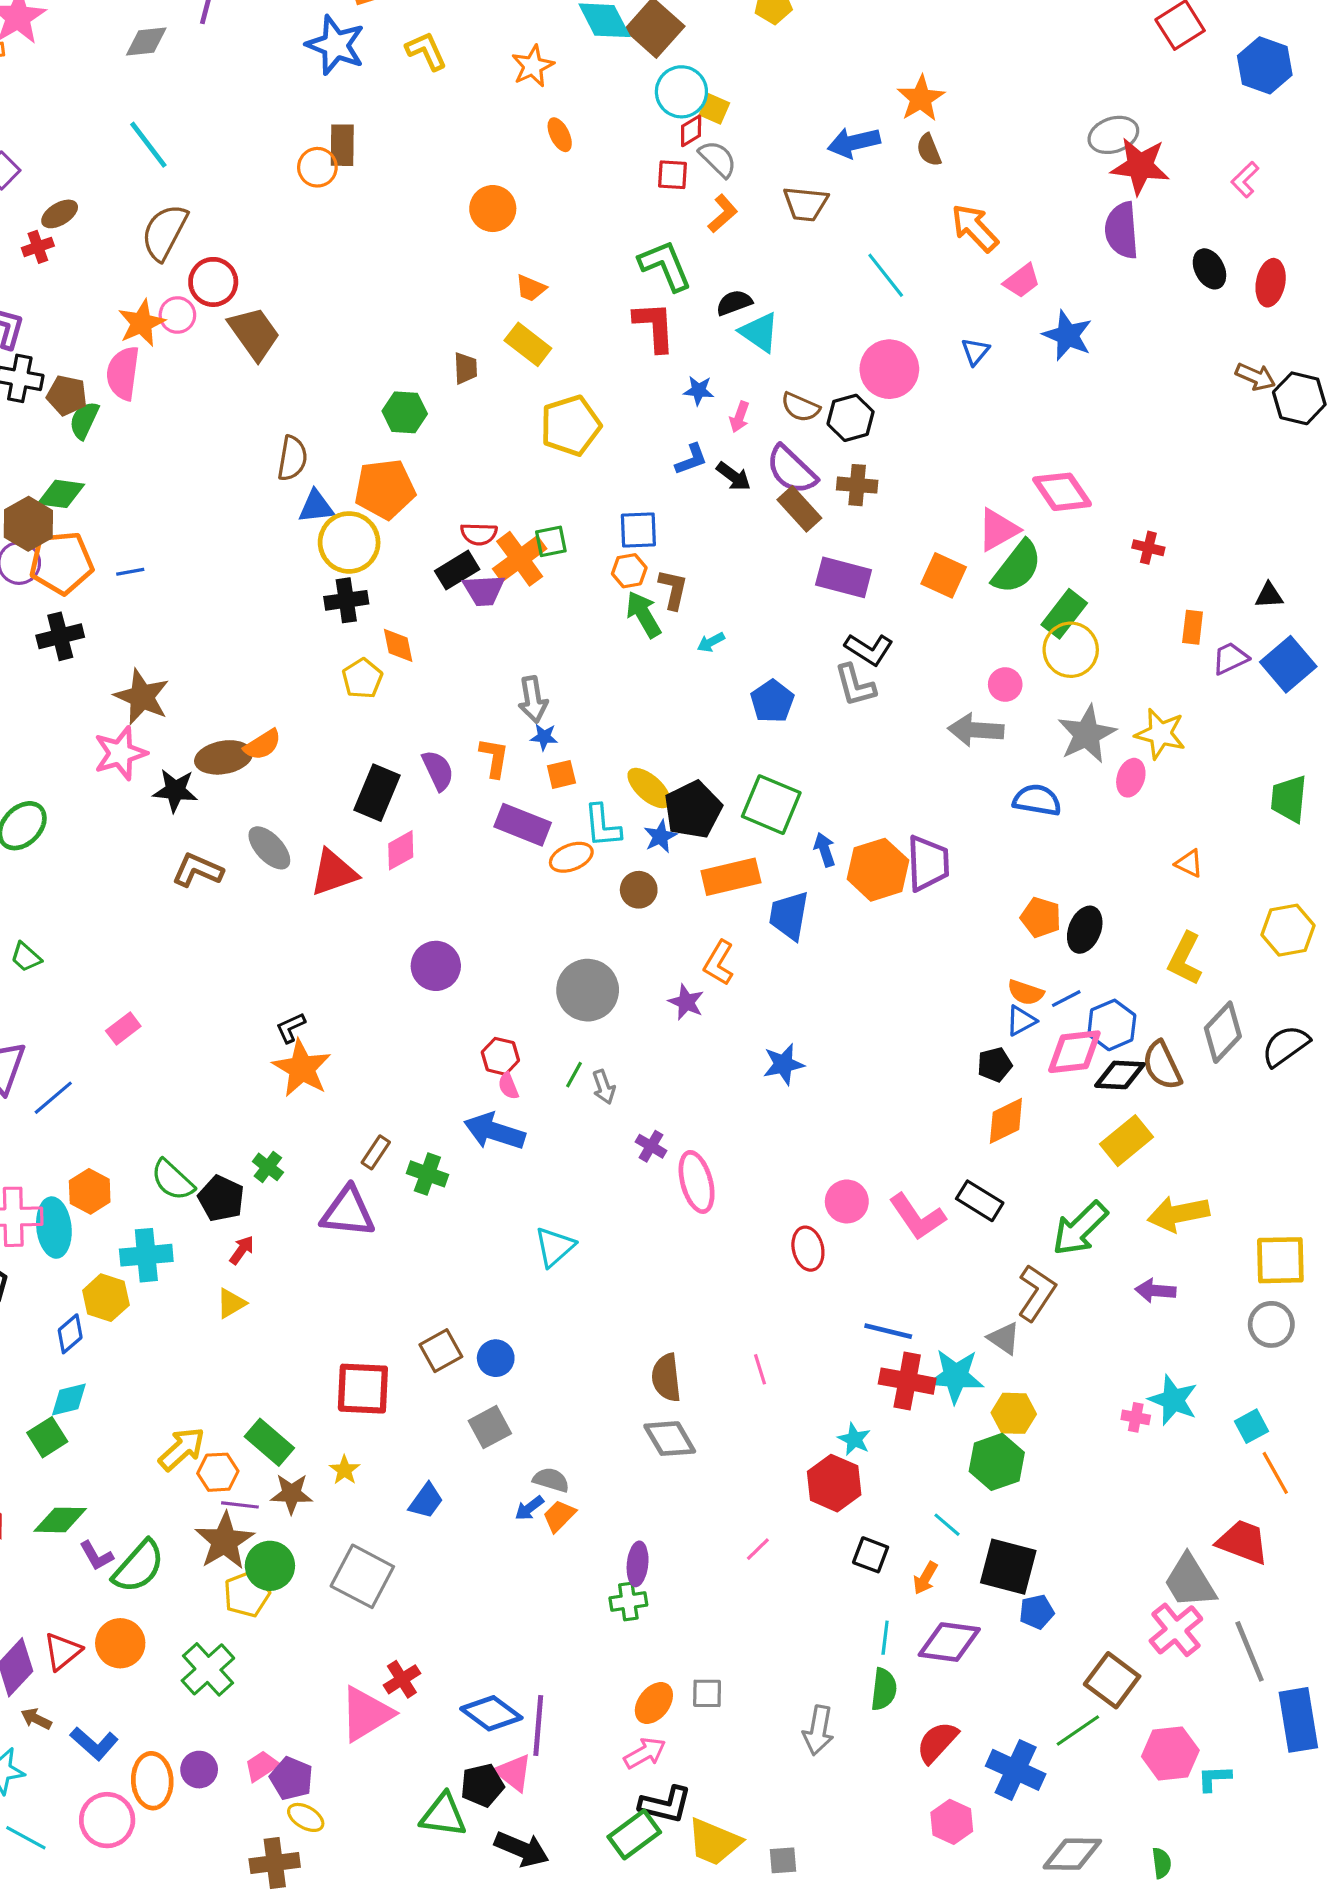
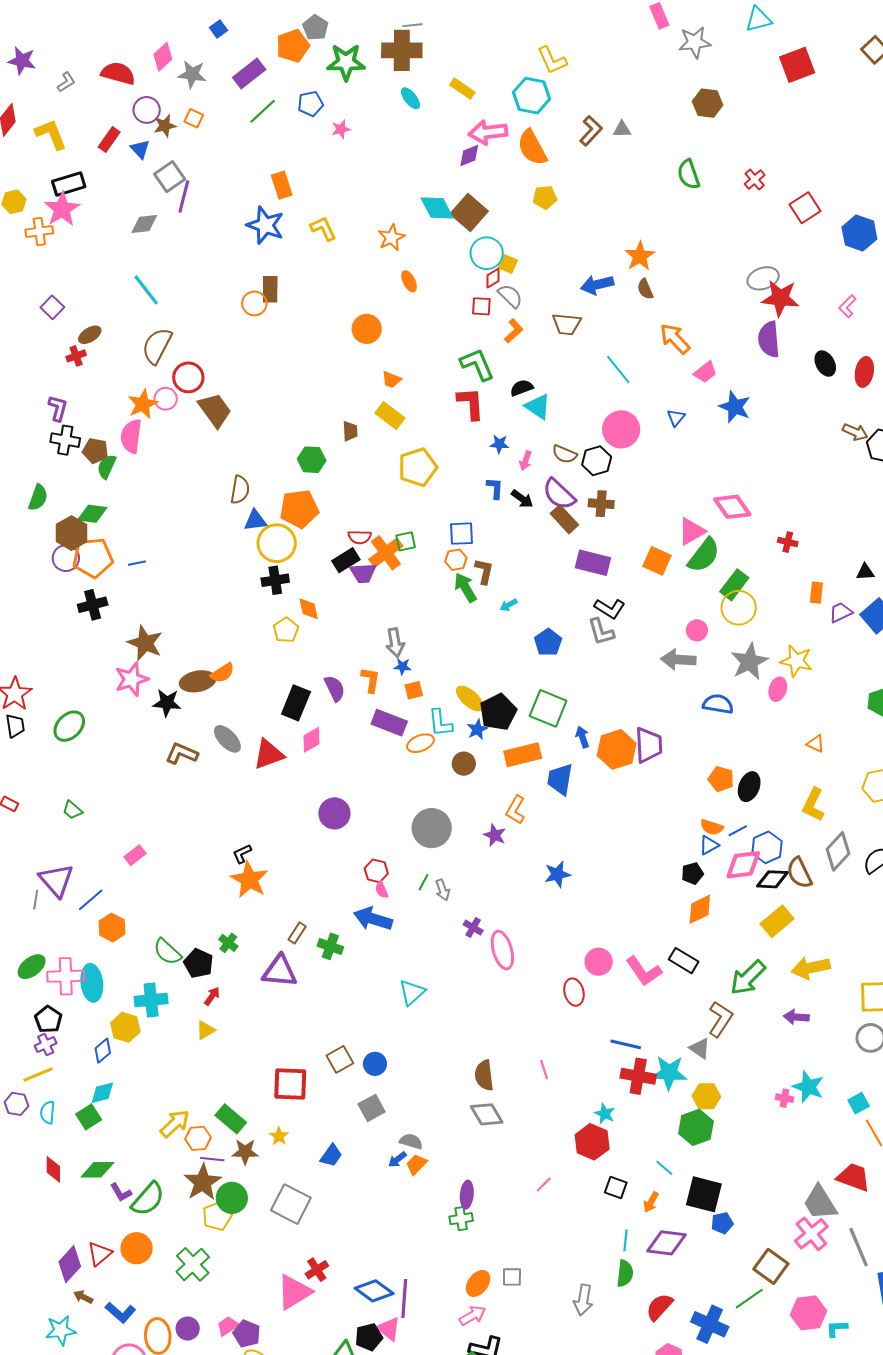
blue L-shape: (691, 459) -> (495, 488), turned -65
orange hexagon: (90, 1191) -> (112, 928), moved

